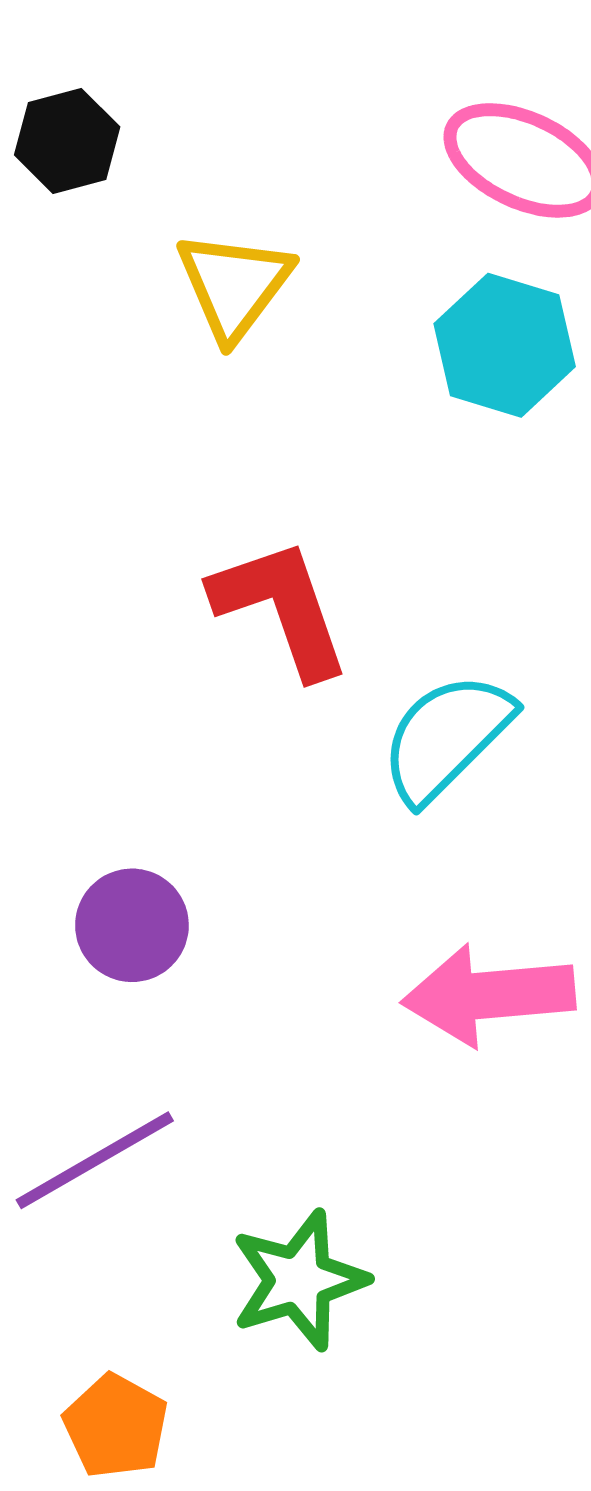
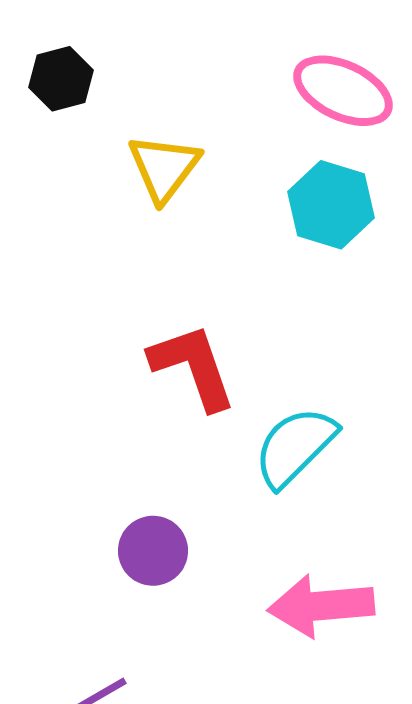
purple circle: (132, 925) -> (153, 551), moved

